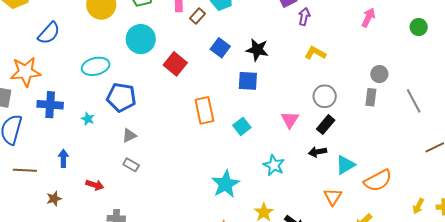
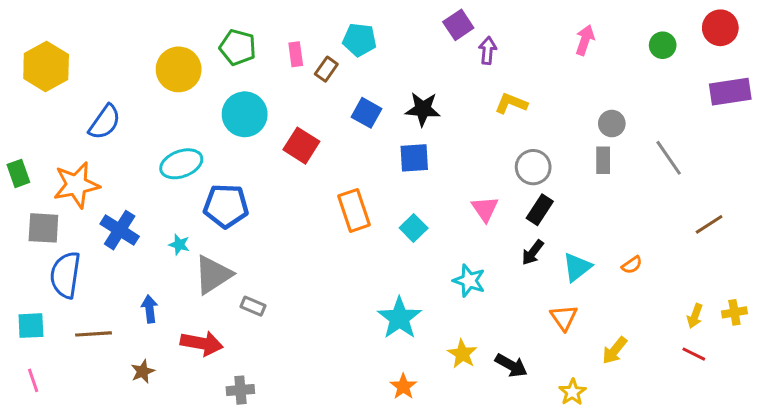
blue cross: (50, 105) -> (120, 230), turned 35
gray triangle: (129, 135) -> (213, 275), moved, size x1.8
black arrow: (318, 152) -> (533, 252), turned -36
orange semicircle: (378, 180) -> (632, 265), moved, size x0.5
red arrow: (95, 185) -> (202, 343), size x1.5

